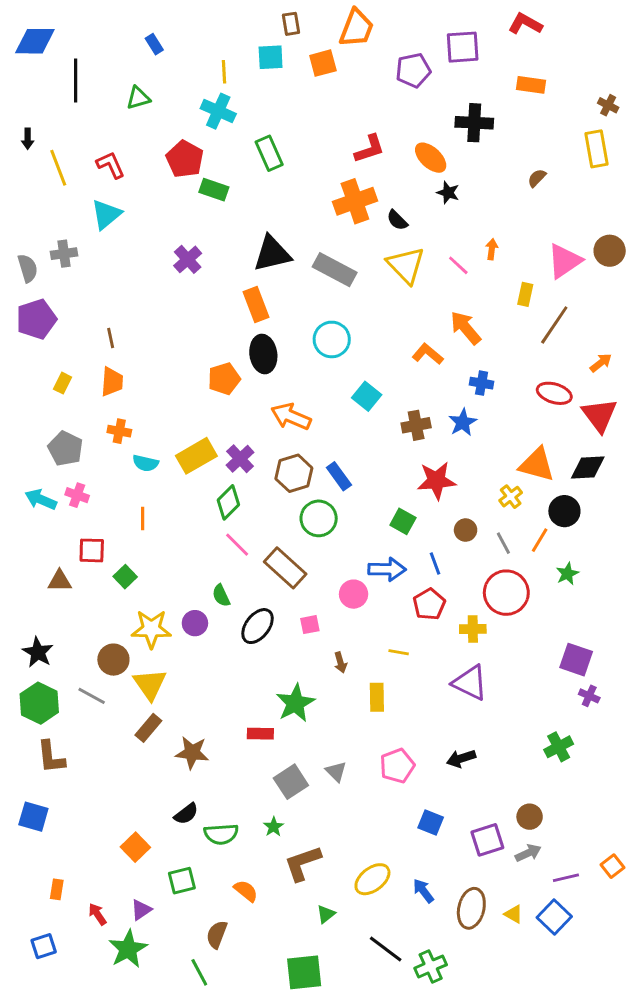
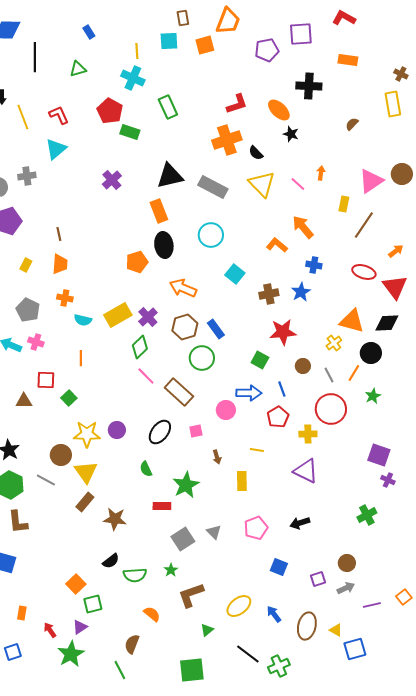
green semicircle: (221, 596) -> (146, 469), moved
purple square: (487, 840) -> (318, 579), size x0.7
green square: (182, 881) -> (93, 604), moved
blue square: (554, 917) -> (355, 649), moved, turned 30

